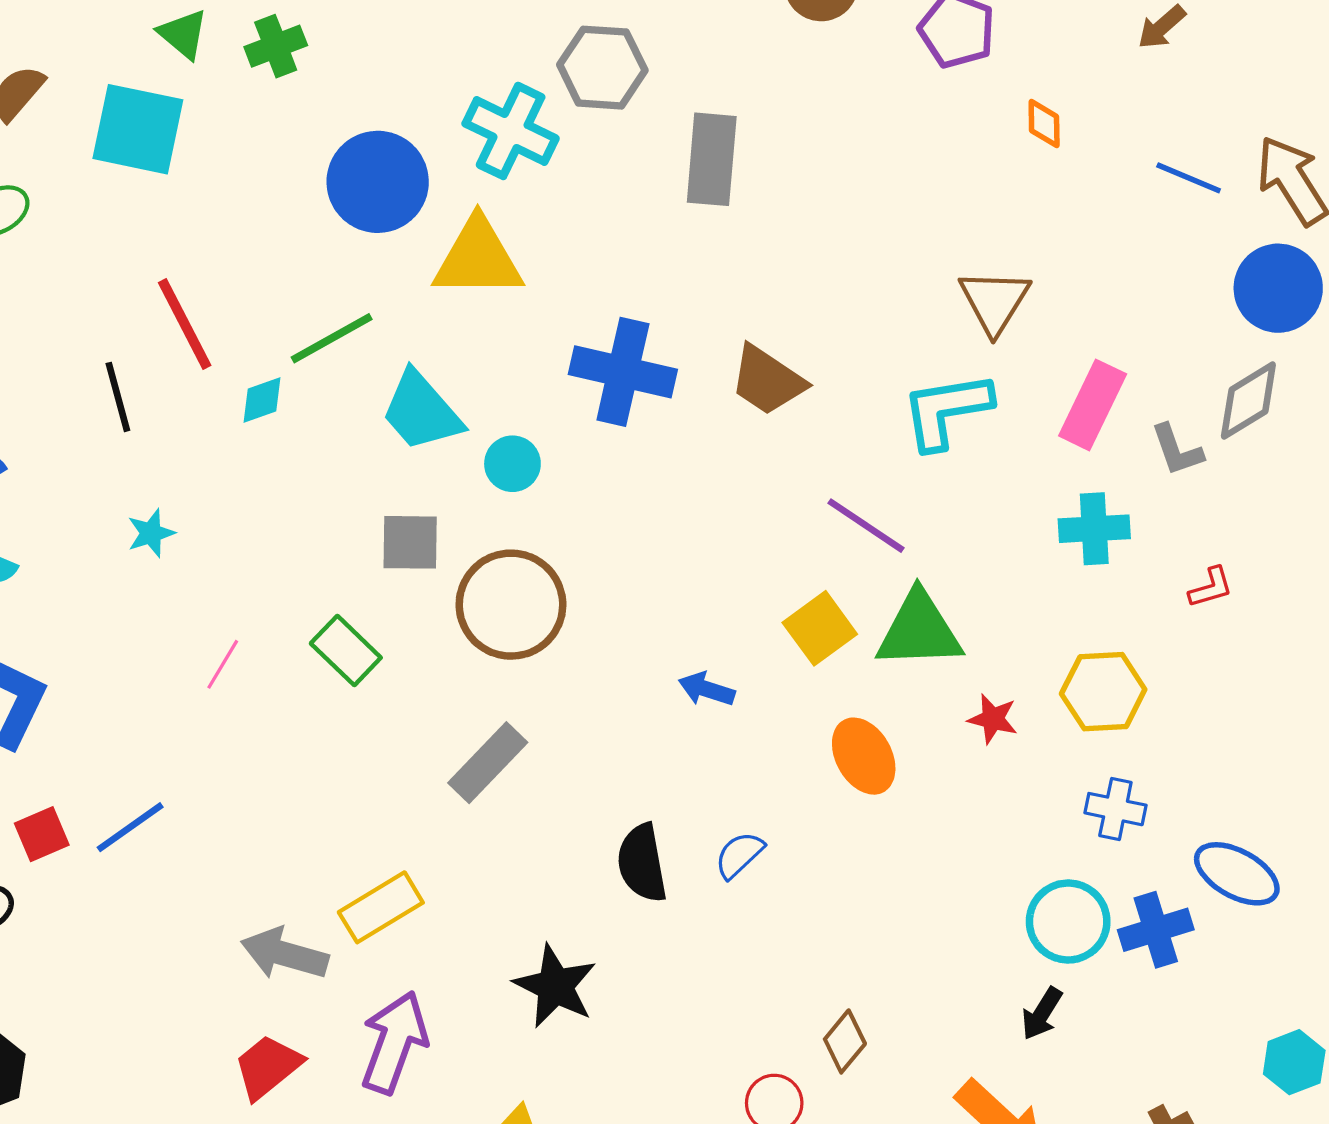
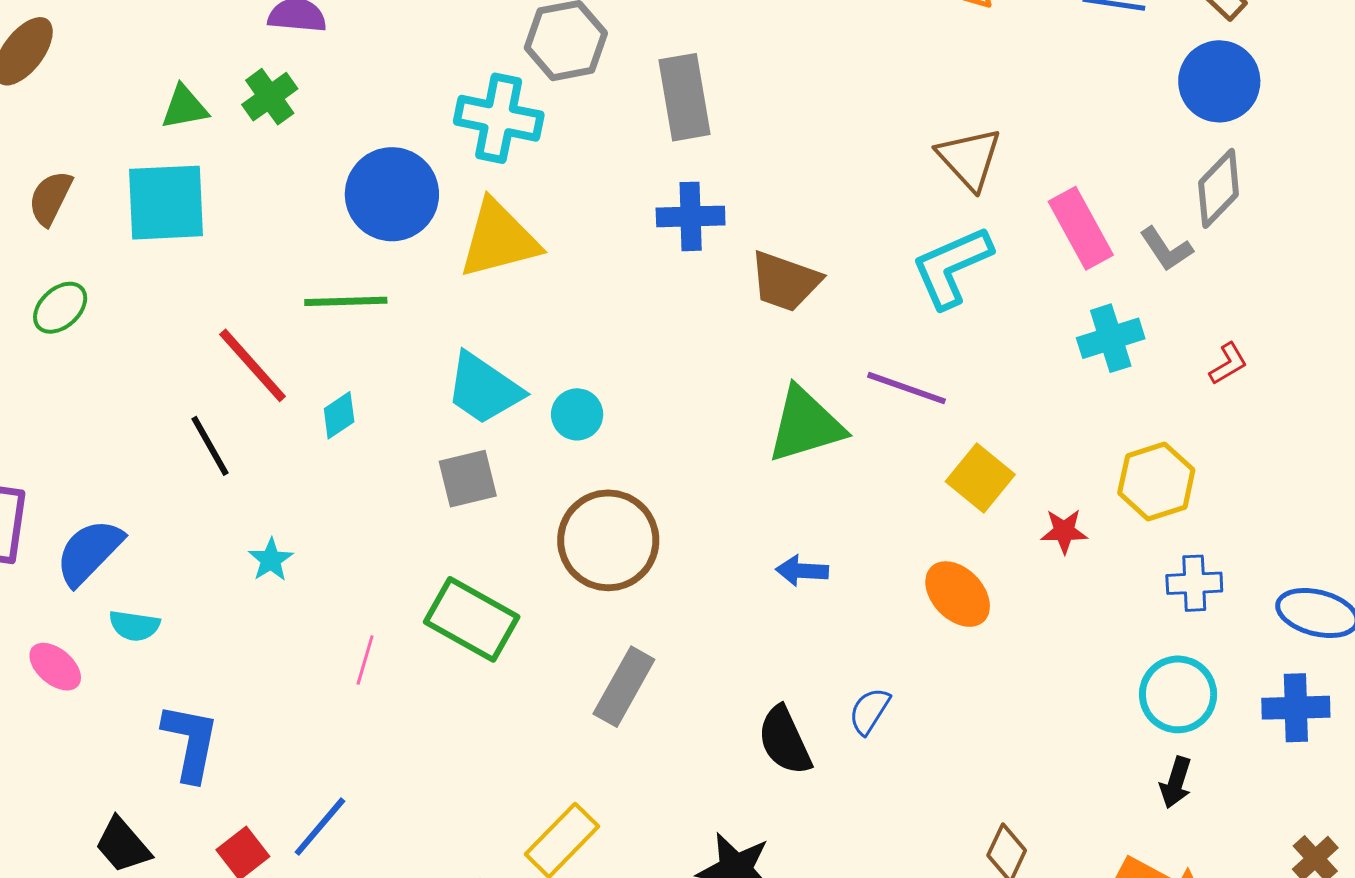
green triangle: (183, 34) -> (184, 107), turned -36
green line: (332, 338) -> (346, 301), moved, turned 42
blue cross: (623, 372) -> (691, 216), moved, size x0.7
pink rectangle: (1093, 405) -> (1081, 228), turned -40
gray square: (410, 542) -> (468, 479), moved
yellow square: (820, 628) -> (980, 478), moved
green triangle: (919, 630) -> (806, 425), moved
green rectangle: (346, 651) -> (472, 619), size x1.4
blue cross: (1156, 930) -> (1296, 708), moved, turned 30

